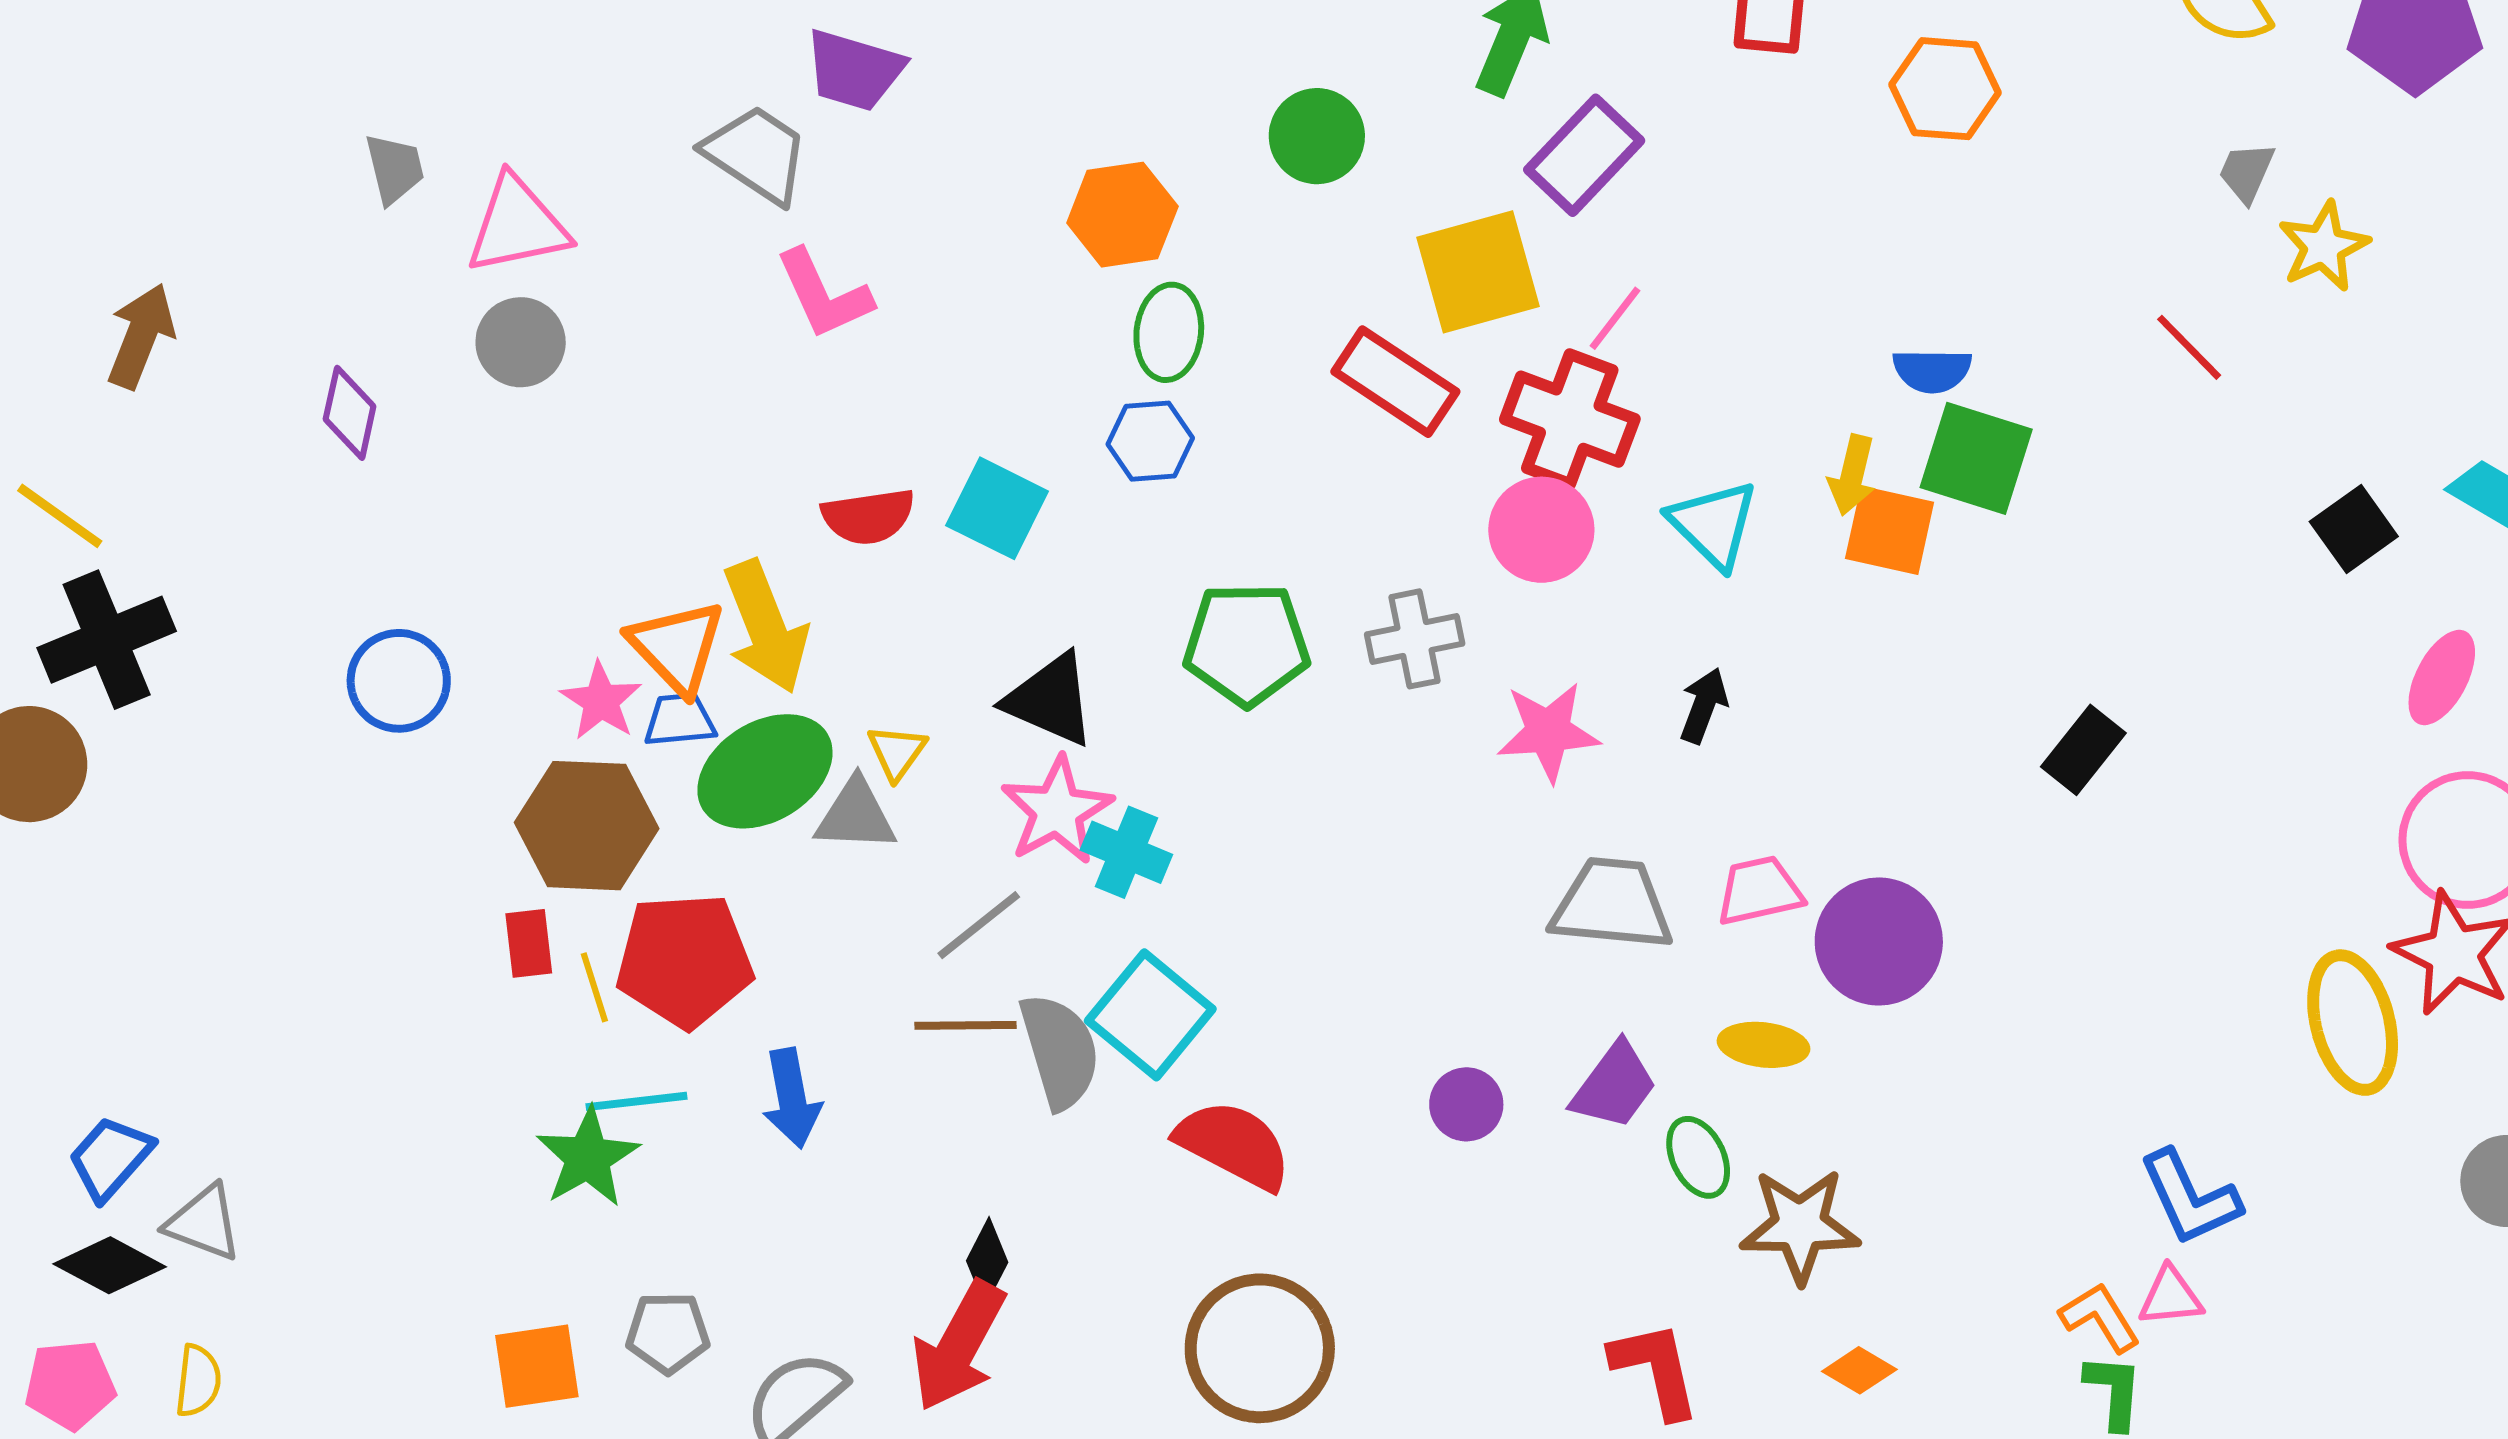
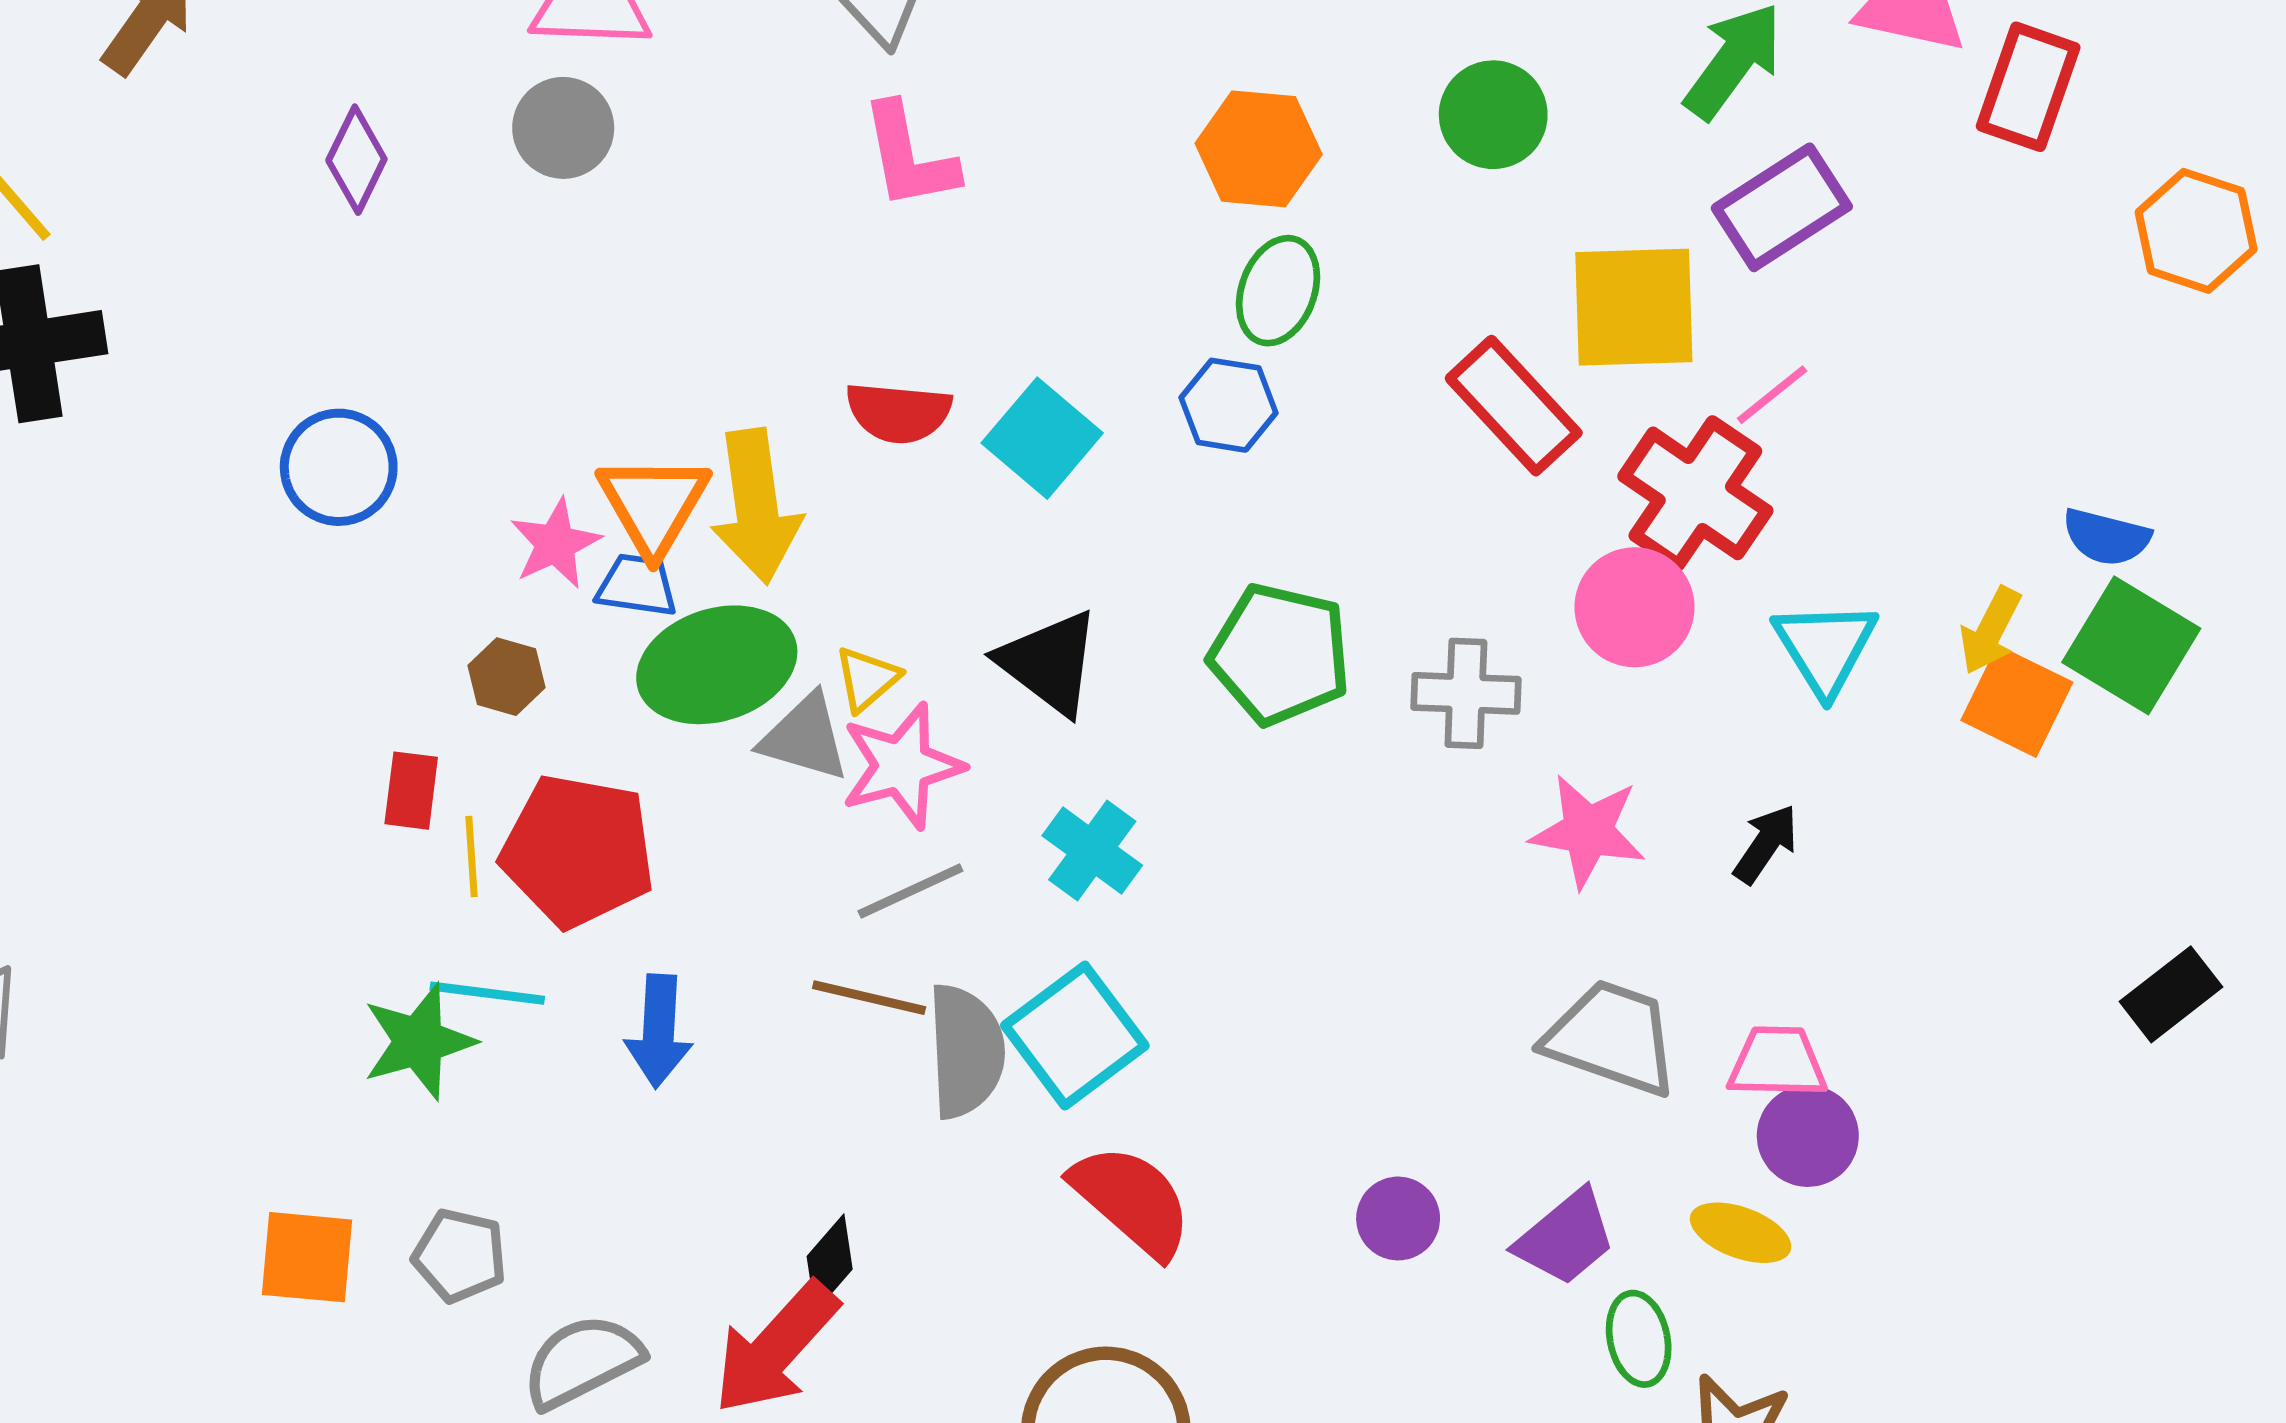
pink star: (1057, 811) -> (902, 766), moved
brown hexagon: (587, 826) -> (506, 677), size x0.5
purple circle: (1879, 941) -> (1808, 1136), moved, size x0.7

